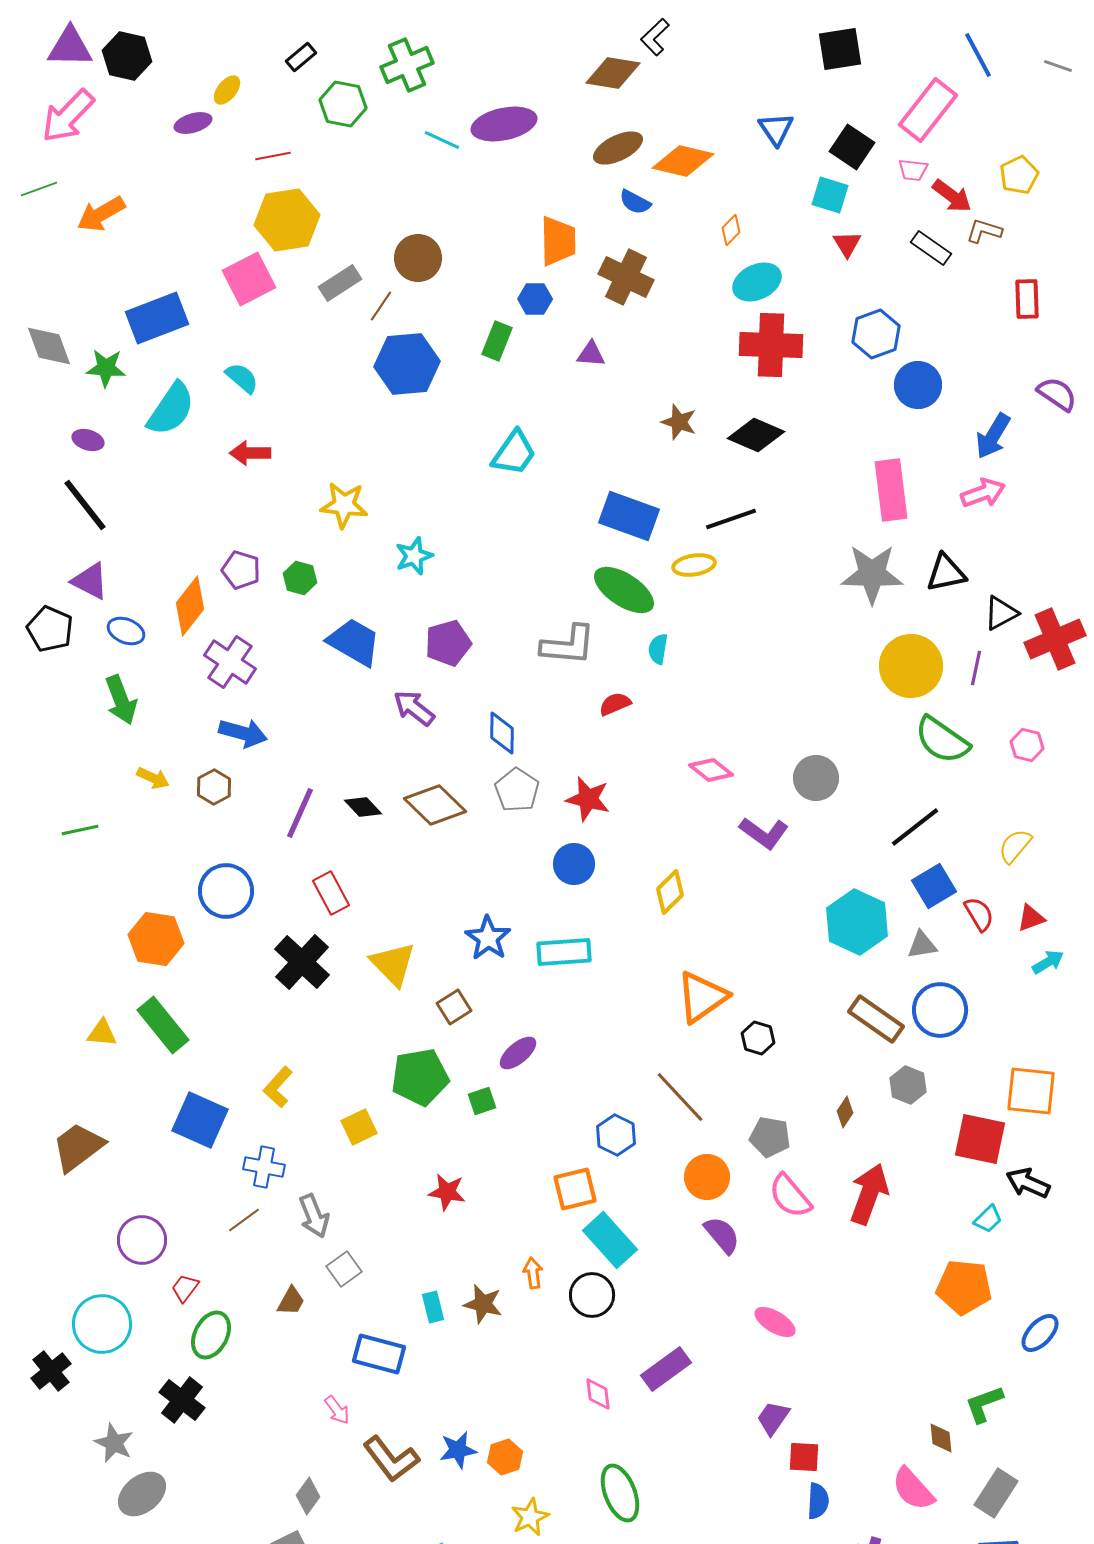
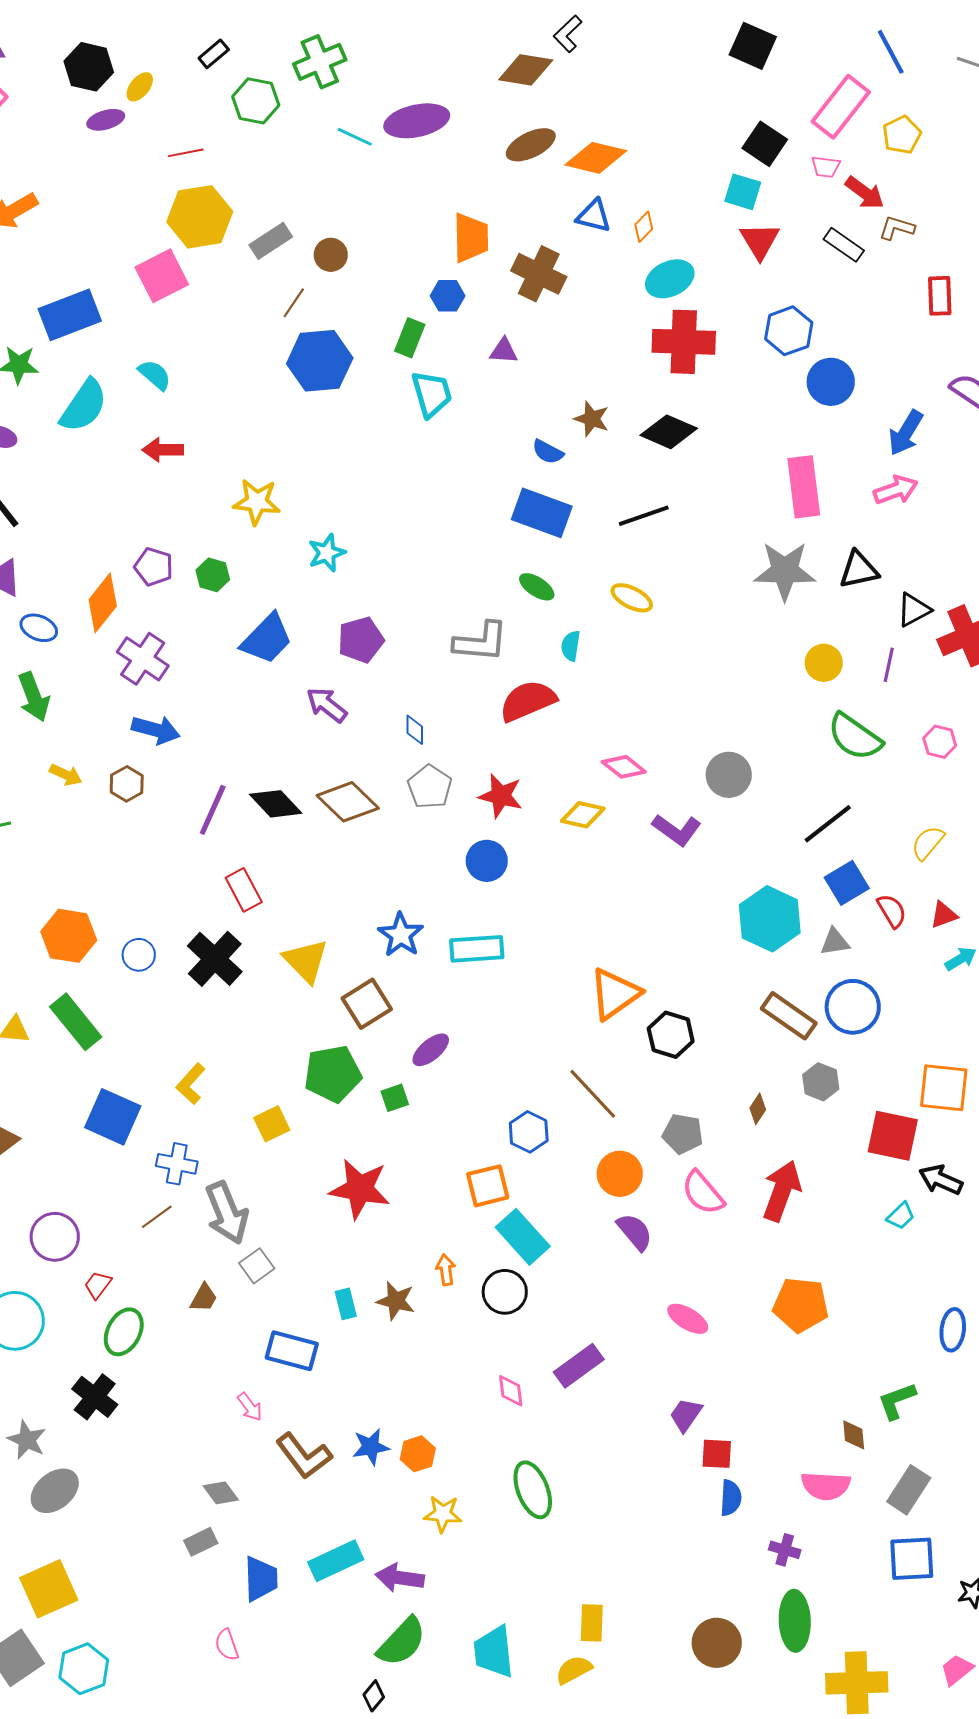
black square: (840, 49) -> (753, 46), turned 33
black hexagon: (127, 56) -> (89, 67), moved
blue triangle: (776, 129) -> (594, 216), moved, turned -42
yellow pentagon: (1019, 175) -> (902, 135), moved
blue semicircle: (635, 202) -> (548, 452), moved
red triangle: (847, 244) -> (760, 241), size x1.4
brown circle: (418, 258) -> (331, 255), size x0.7
gray rectangle: (340, 283) -> (271, 241), moved
cyan trapezoid: (514, 453) -> (432, 394), moved, turned -51
yellow ellipse: (694, 565) -> (632, 598), moved, turned 36
green ellipse: (624, 590) -> (537, 587), size x0.6
blue trapezoid: (354, 642) -> (267, 639), turned 104
yellow circle: (911, 666) -> (824, 663), size x0.6
red semicircle: (615, 704) -> (528, 701), size x1.8
blue diamond: (502, 733) -> (415, 730), size x0.7
black diamond: (363, 807) -> (276, 804), size x1.4
blue circle: (226, 891) -> (139, 955), moved, size x0.6
yellow diamond: (670, 892) -> (583, 815), moved, turned 57
brown square: (454, 1007) -> (367, 1004), size x1.4
black hexagon: (758, 1038) -> (671, 1035), size x1.4
red star: (447, 1192) -> (360, 1189), size x1.6
gray arrow: (314, 1216) -> (227, 1213), size x1.4
orange pentagon: (964, 1287) -> (801, 1305), moved
blue ellipse: (1040, 1333) -> (953, 1330), turned -36
pink semicircle: (913, 1489) -> (826, 1486), turned -45
gray diamond: (308, 1496) -> (221, 1493), turned -72
yellow star: (530, 1517) -> (443, 1514), turned 30

